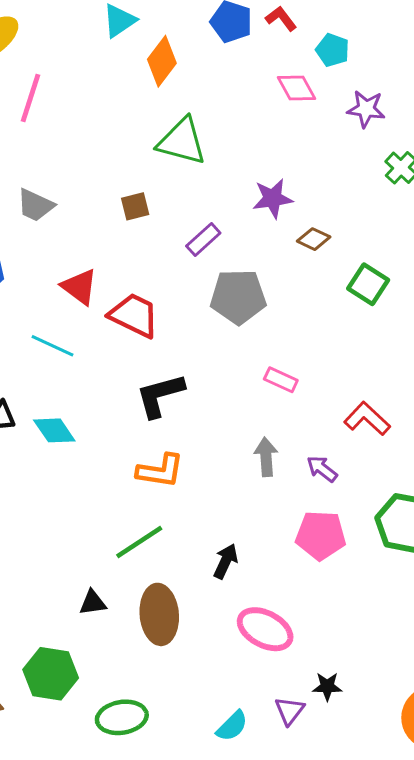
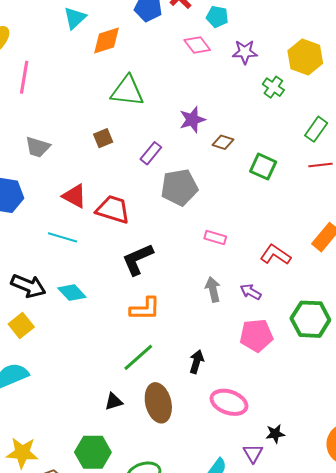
orange diamond: (162, 61) -> (107, 41), turned 44

